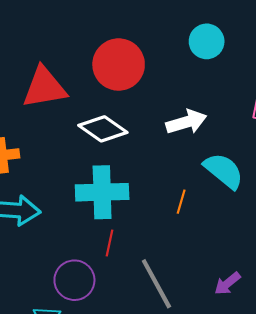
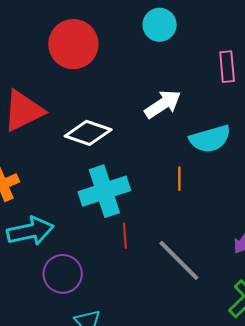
red circle: (119, 65) -> (73, 44), moved
cyan semicircle: (224, 171) -> (210, 139), turned 141
purple circle: (74, 280) -> (63, 274), moved

